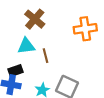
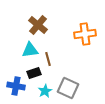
black rectangle: (15, 71) -> (34, 73), moved

